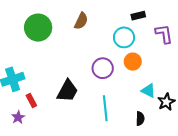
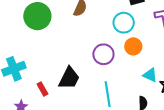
red rectangle: (31, 100) -> (42, 89), moved

